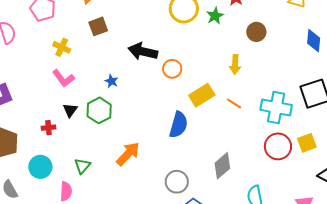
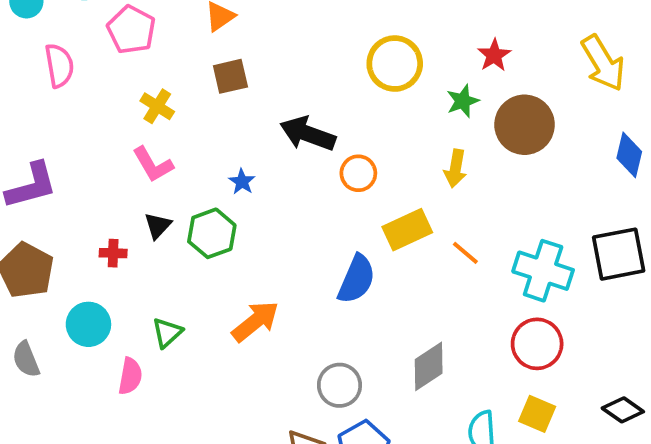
green star: (215, 16) -> (463, 101), moved
brown circle: (256, 32) -> (525, 125), size x1.6
yellow arrow: (235, 64) -> (455, 168), moved
yellow square: (307, 143) -> (537, 414), moved, turned 36

